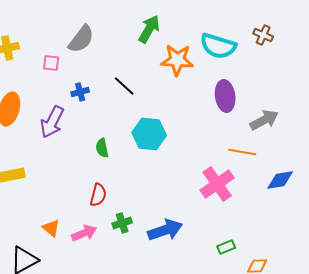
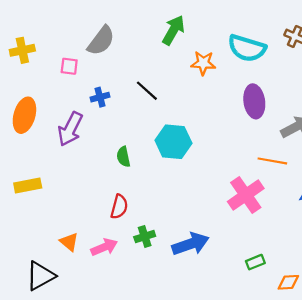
orange star: (177, 60) -> (203, 63), size x0.7

